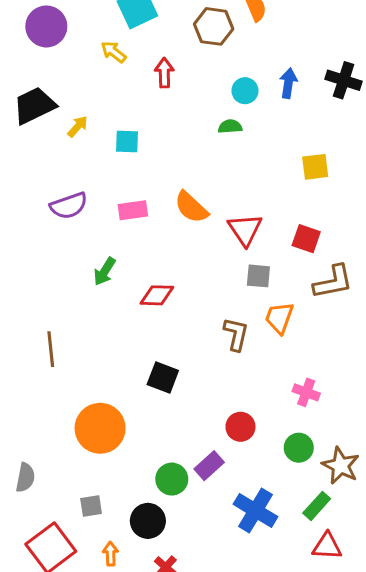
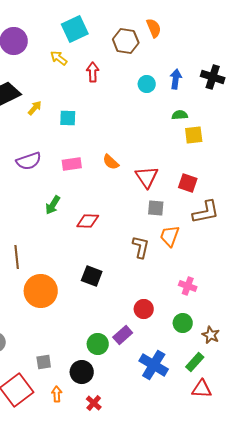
green semicircle: (230, 127) -> (180, 115), moved
orange semicircle: (191, 207) -> (111, 162), size x0.7
orange circle: (100, 428) -> (41, 291), moved
brown star: (341, 466) -> (211, 335), size x0.7

